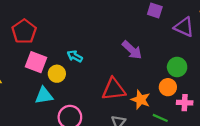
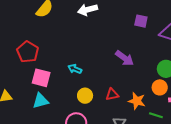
yellow circle: (57, 74) -> (85, 96), moved
red triangle: (114, 89) -> (112, 94), size x0.6
cyan triangle: (44, 96) -> (41, 101), moved

